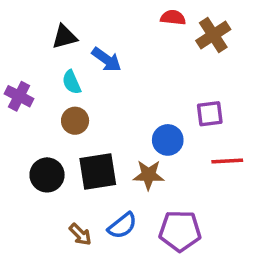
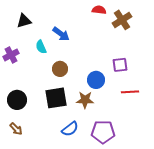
black triangle: (65, 37) -> (24, 21), moved
purple cross: (19, 96) -> (11, 55), turned 35
brown circle: (75, 121) -> (60, 69), moved
black circle: (47, 175) -> (17, 100), moved
brown arrow: (80, 234) -> (16, 129), moved

